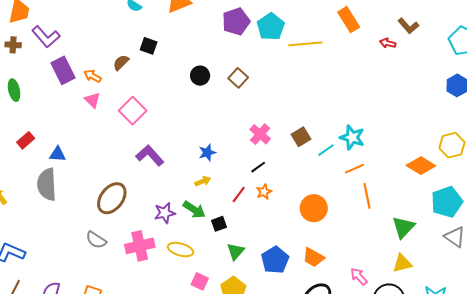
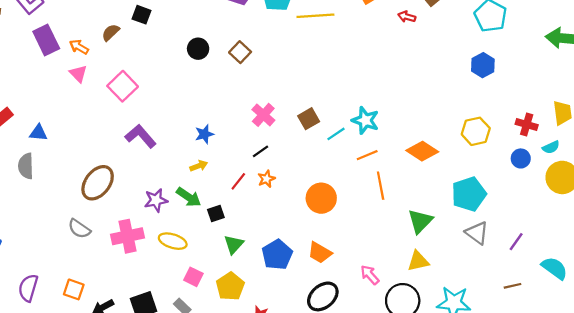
orange diamond: (421, 166) -> (422, 151), moved
gray semicircle: (47, 184) -> (26, 166), size x0.7

